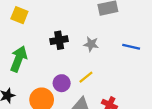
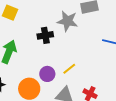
gray star: (91, 44) -> (67, 21), moved, size x1.5

